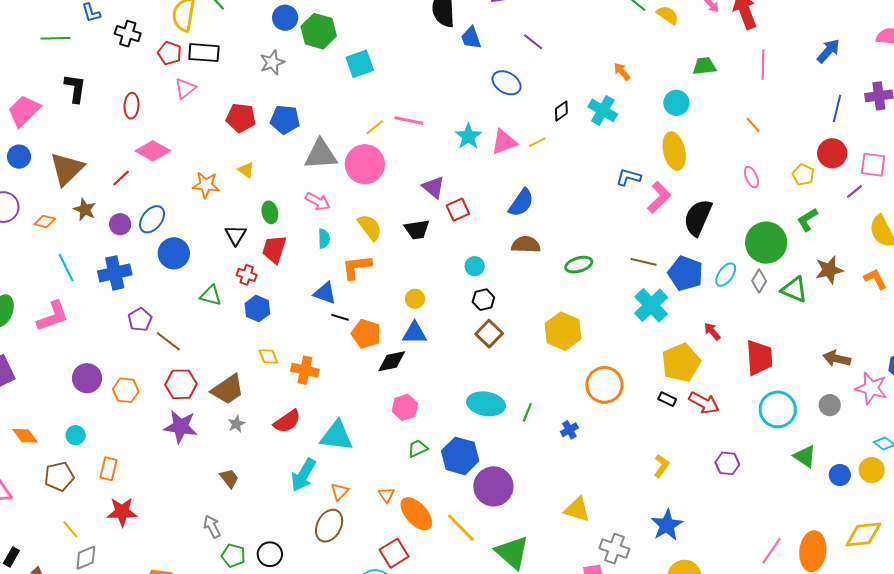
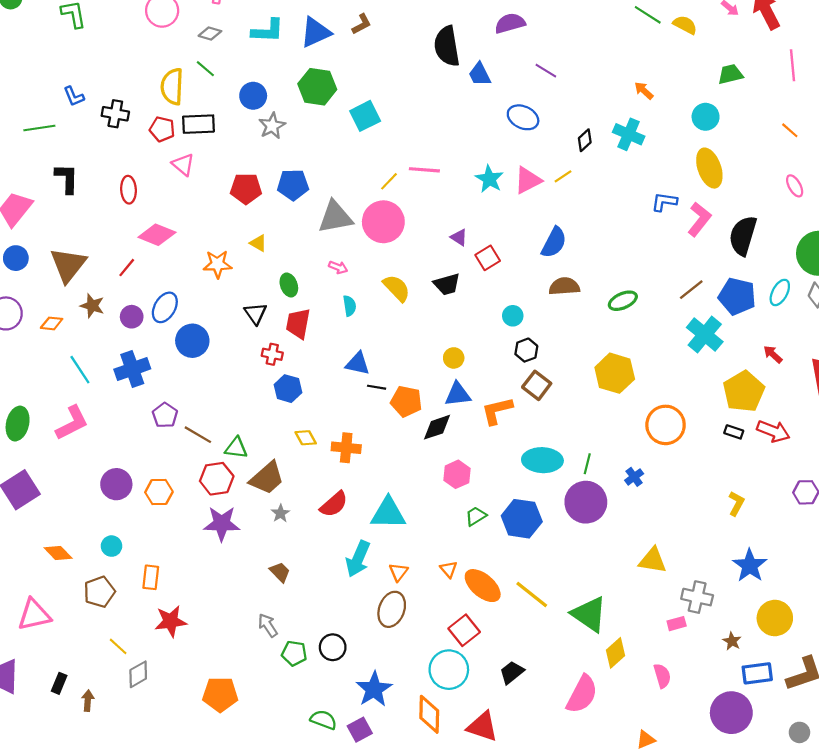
blue circle: (285, 18) -> (253, 96), moved
pink triangle: (185, 88) -> (183, 165), turned -35
purple triangle: (433, 187) -> (459, 237), size x0.7
pink arrow: (318, 201) -> (338, 267), size x0.7
brown line: (644, 262) -> (691, 290), turned -45
orange L-shape: (357, 267) -> (497, 411), moved
green triangle: (211, 295) -> (236, 448), moved
purple circle: (493, 486) -> (586, 502), moved

